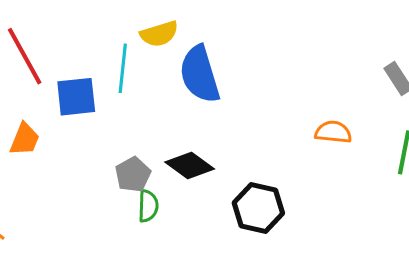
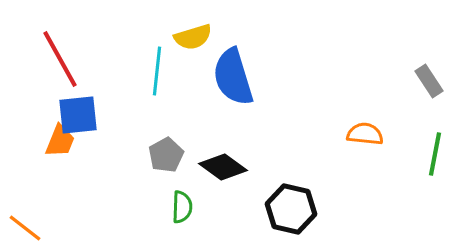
blue square: (76, 97) -> (78, 115), moved
gray pentagon: (133, 175) -> (166, 155), moved

